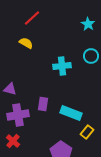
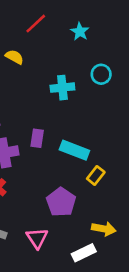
red line: (32, 18) -> (36, 24), moved
cyan star: (88, 24) -> (80, 32), moved

